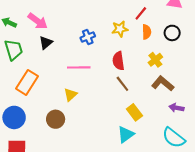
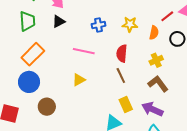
red line: (141, 13) -> (167, 16), moved
yellow triangle: (70, 95) -> (79, 80), moved
purple arrow: (176, 108) -> (152, 109), moved, size x1.5
blue circle: (14, 117) -> (29, 82), moved
brown circle: (56, 119) -> (47, 107), moved

